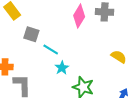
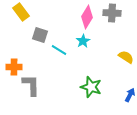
cyan star: (62, 68) -> (83, 41), moved

